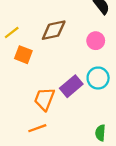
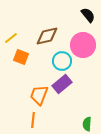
pink circle: (96, 41) -> (83, 45), size x1.6
cyan circle: (98, 78) -> (62, 61), moved
orange line: (37, 128) -> (33, 120), turned -63

